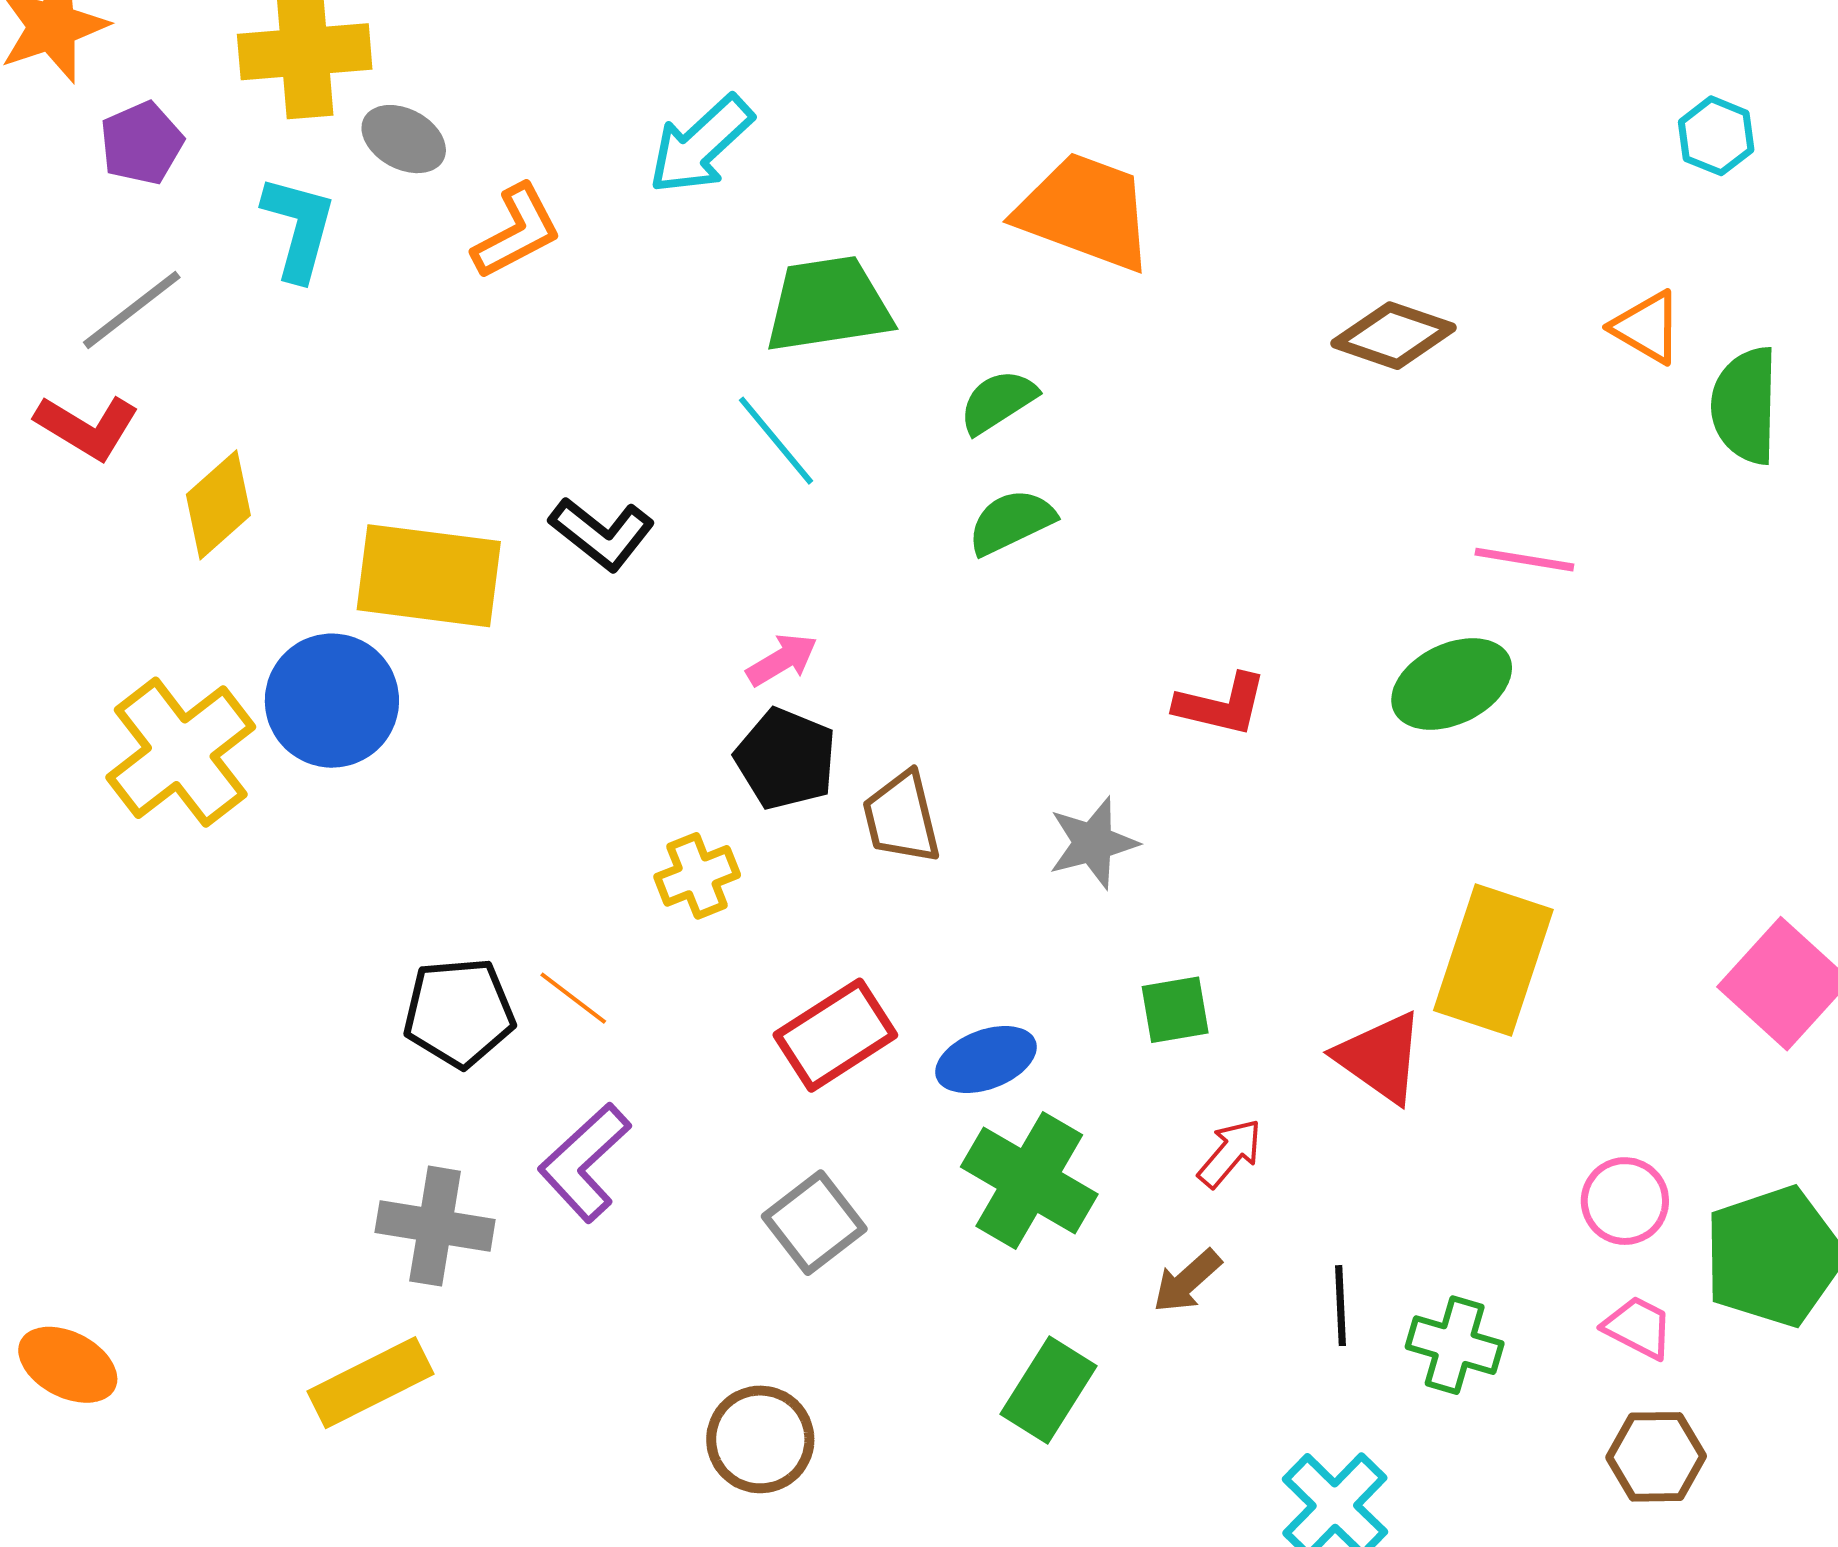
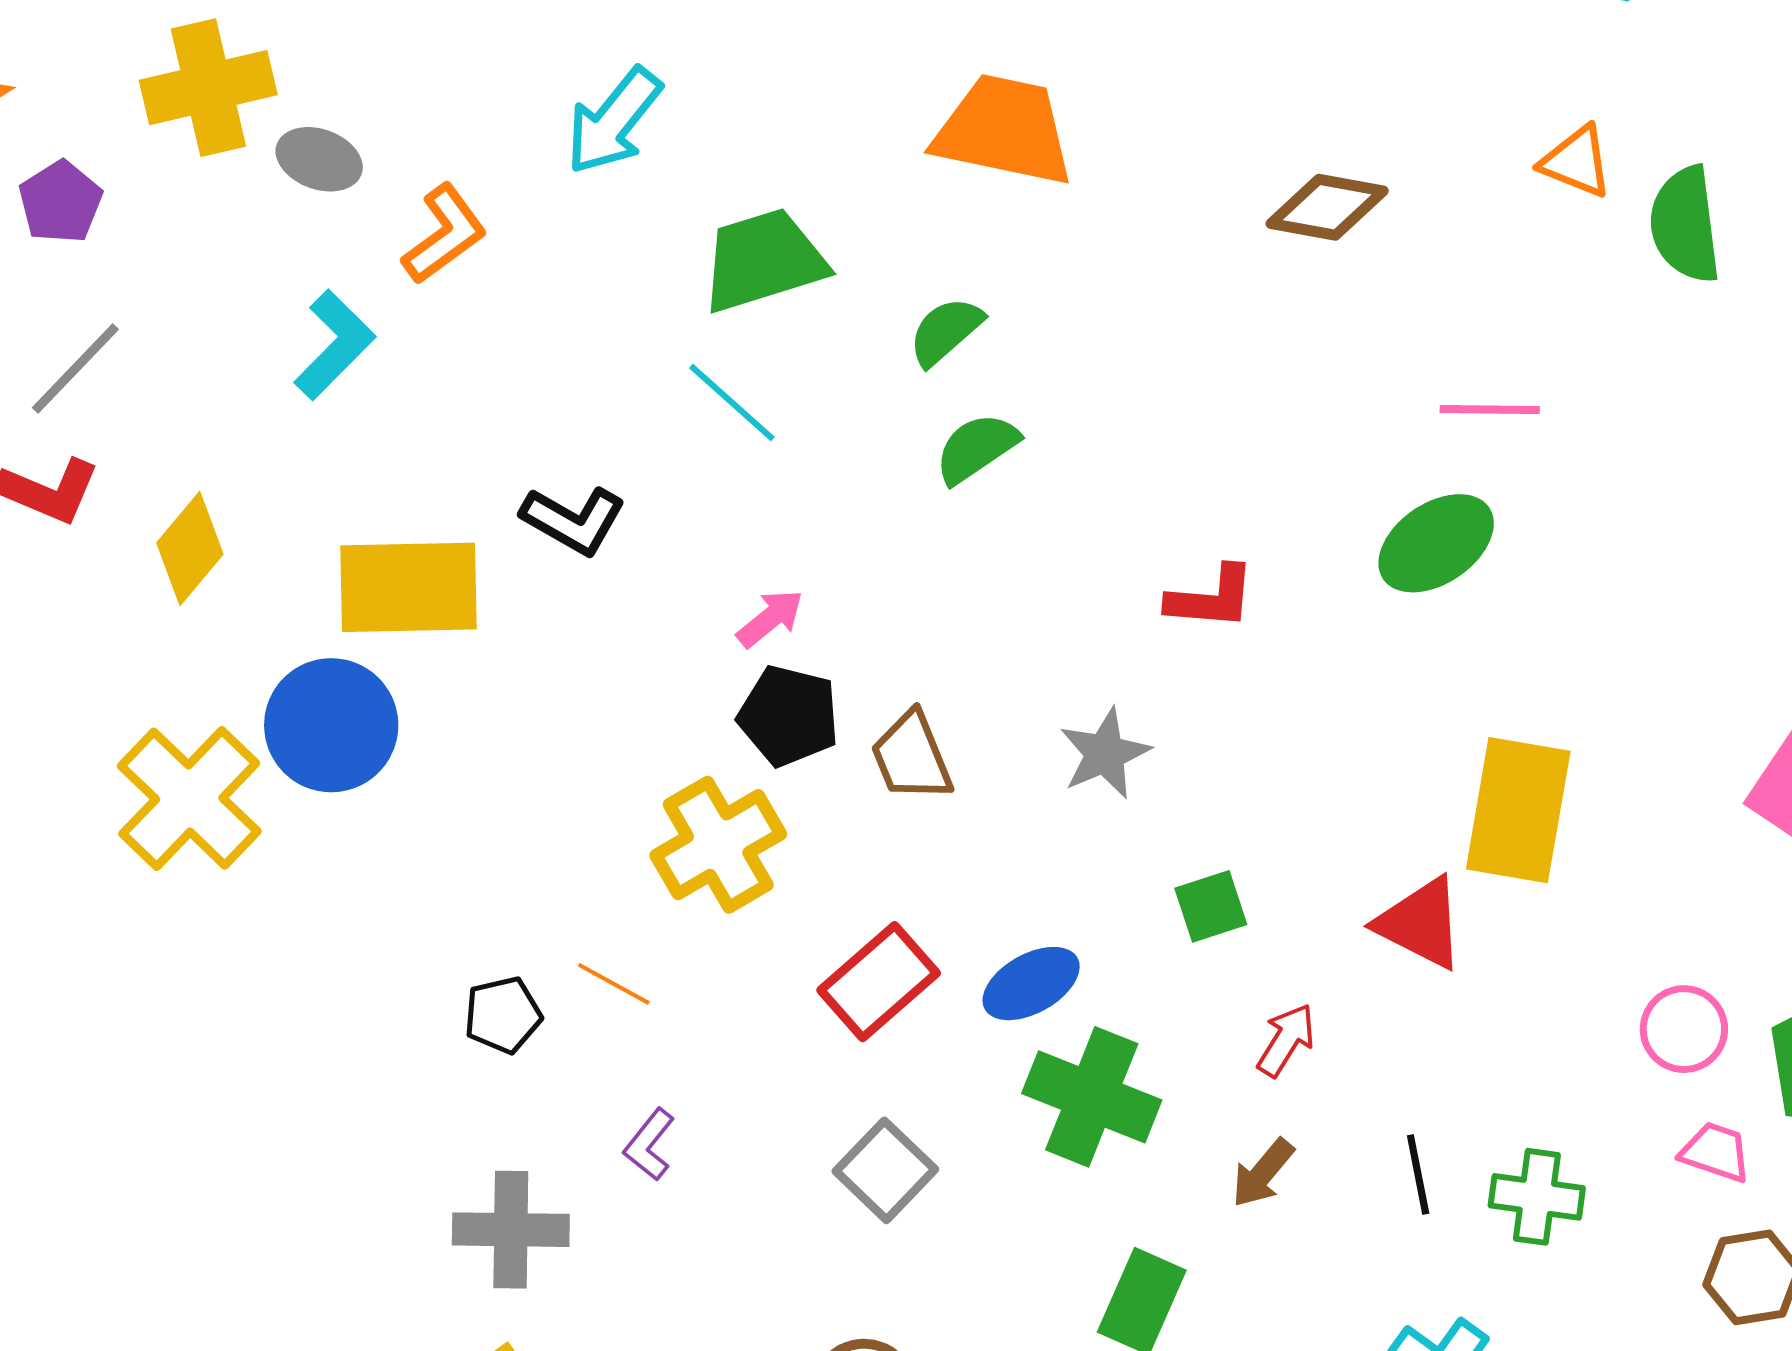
cyan L-shape: (299, 228) -> (335, 345), moved, turned 38
yellow cross: (697, 876) -> (718, 845), size x1.6
black pentagon: (459, 1013) -> (503, 1015), size x0.7
purple L-shape: (585, 1162) -> (649, 1145), size x0.6

